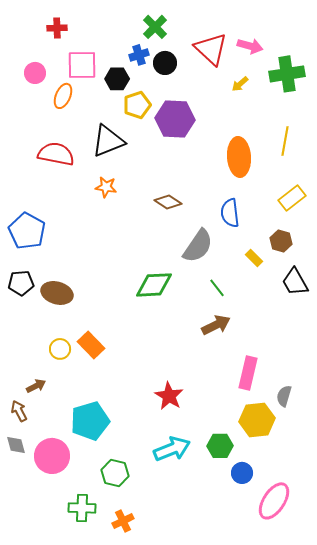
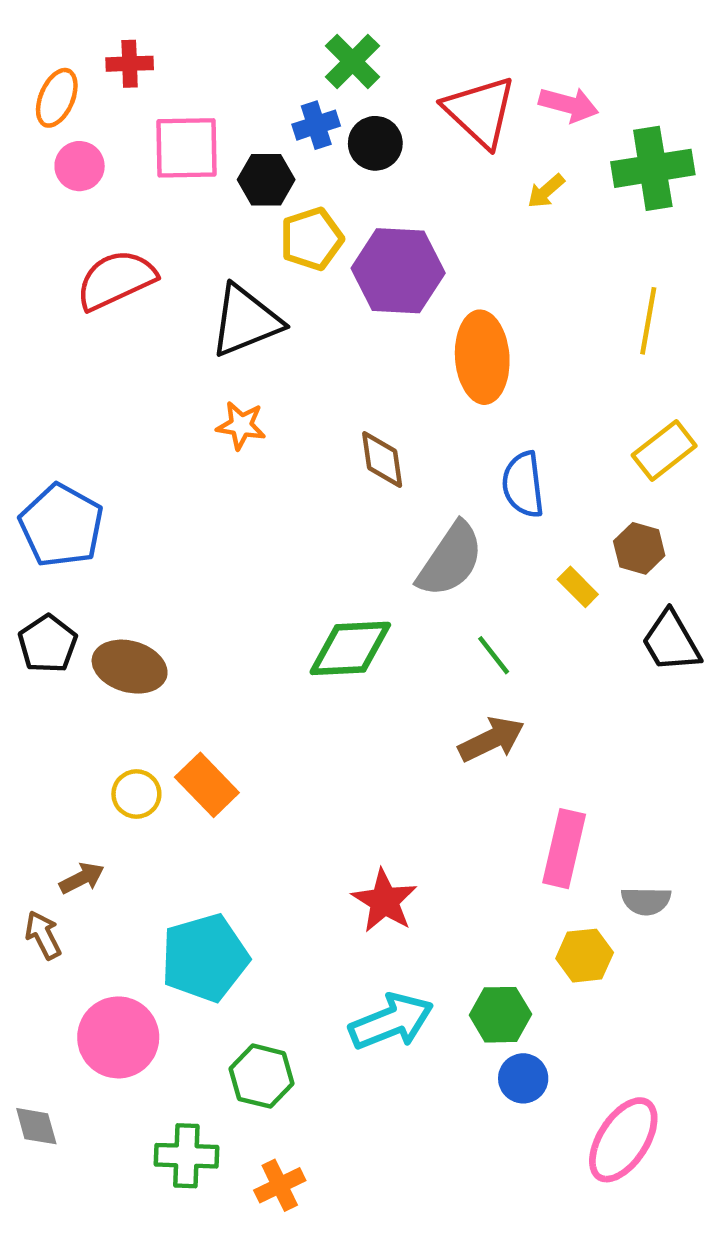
orange ellipse: (63, 96) -> (57, 98), moved
red semicircle: (56, 154) -> (116, 280), moved, turned -36
orange ellipse: (239, 157) -> (482, 357), moved
brown diamond: (168, 202) -> (382, 460), turned 48
black pentagon: (21, 283) -> (48, 644), turned -30
gray semicircle: (284, 396) -> (646, 901), turned -105
yellow hexagon: (257, 420) -> (585, 956), size x0.7
gray diamond: (16, 445) -> (36, 1126), moved
blue circle: (242, 473) -> (523, 1078), moved

